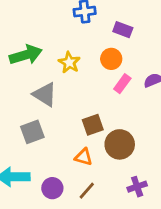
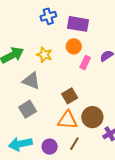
purple rectangle: (123, 30) -> (78, 24), size x1.5
brown circle: (120, 144) -> (92, 117), moved
orange triangle: (84, 157) -> (68, 120), size x1.5

